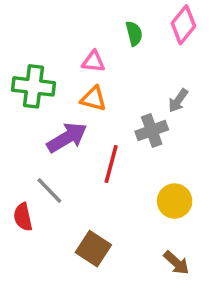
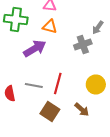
red line: (111, 164) -> (58, 84), moved
gray line: (49, 190) -> (34, 86), moved, turned -36
brown arrow: (176, 263) -> (82, 110), moved

